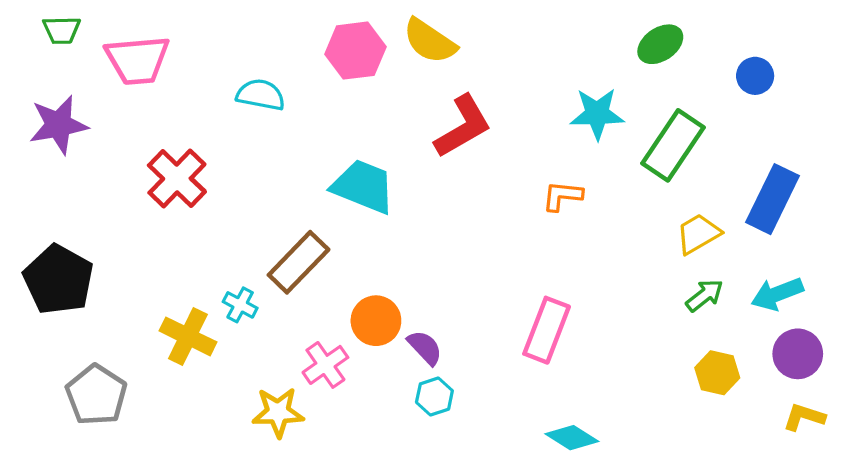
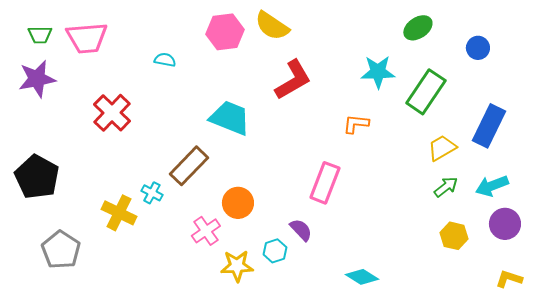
green trapezoid: (62, 30) -> (40, 35), moved
cyan semicircle: (261, 95) -> (165, 60), size x0.7
pink rectangle: (547, 330) -> (325, 183), moved
purple semicircle: (425, 348) -> (301, 230), moved
yellow star: (278, 412) -> (237, 266), moved
yellow L-shape: (804, 417) -> (509, 279), moved

